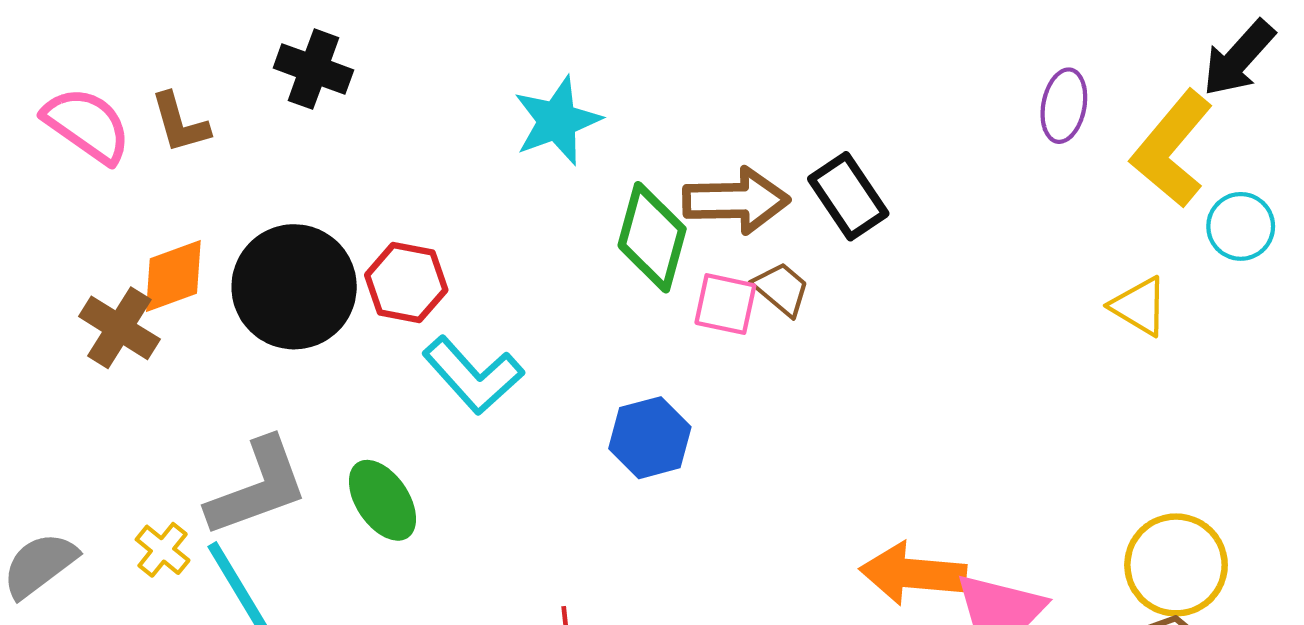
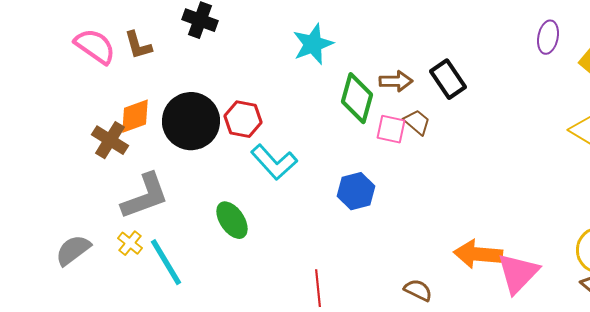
brown arrow: (736, 201) -> (396, 81), size x0.7
gray L-shape: (257, 487) -> (145, 196), moved

